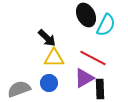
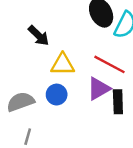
black arrow: (47, 38) -> (39, 36), moved

